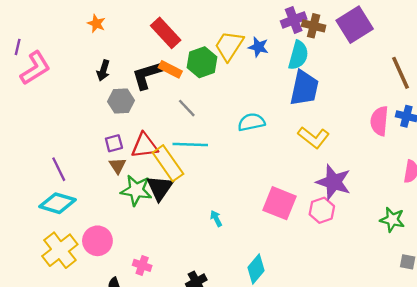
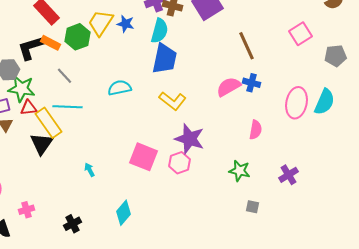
pink semicircle: (379, 121) -> (228, 87), turned 55
red triangle: (144, 146) -> (28, 108), size x0.7
green star: (136, 190) -> (22, 89), moved
pink cross: (142, 265) -> (26, 210), turned -35

